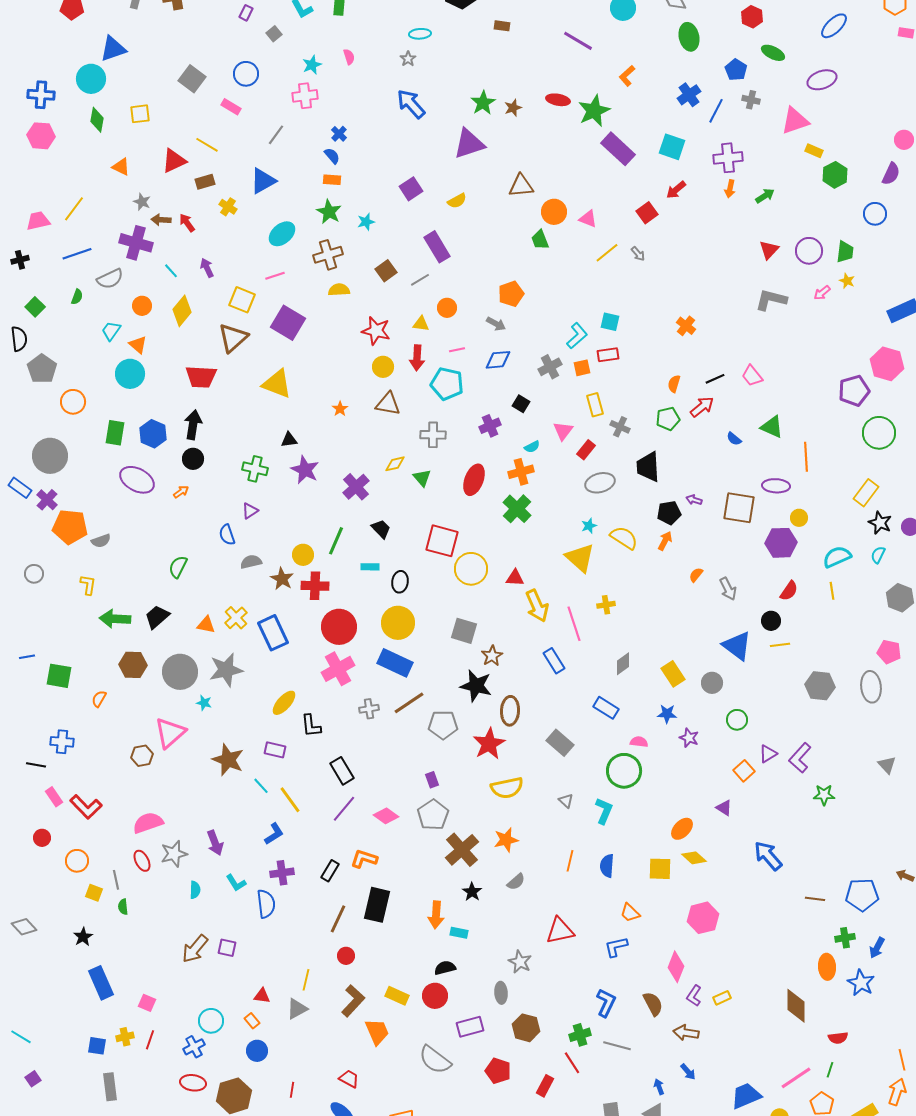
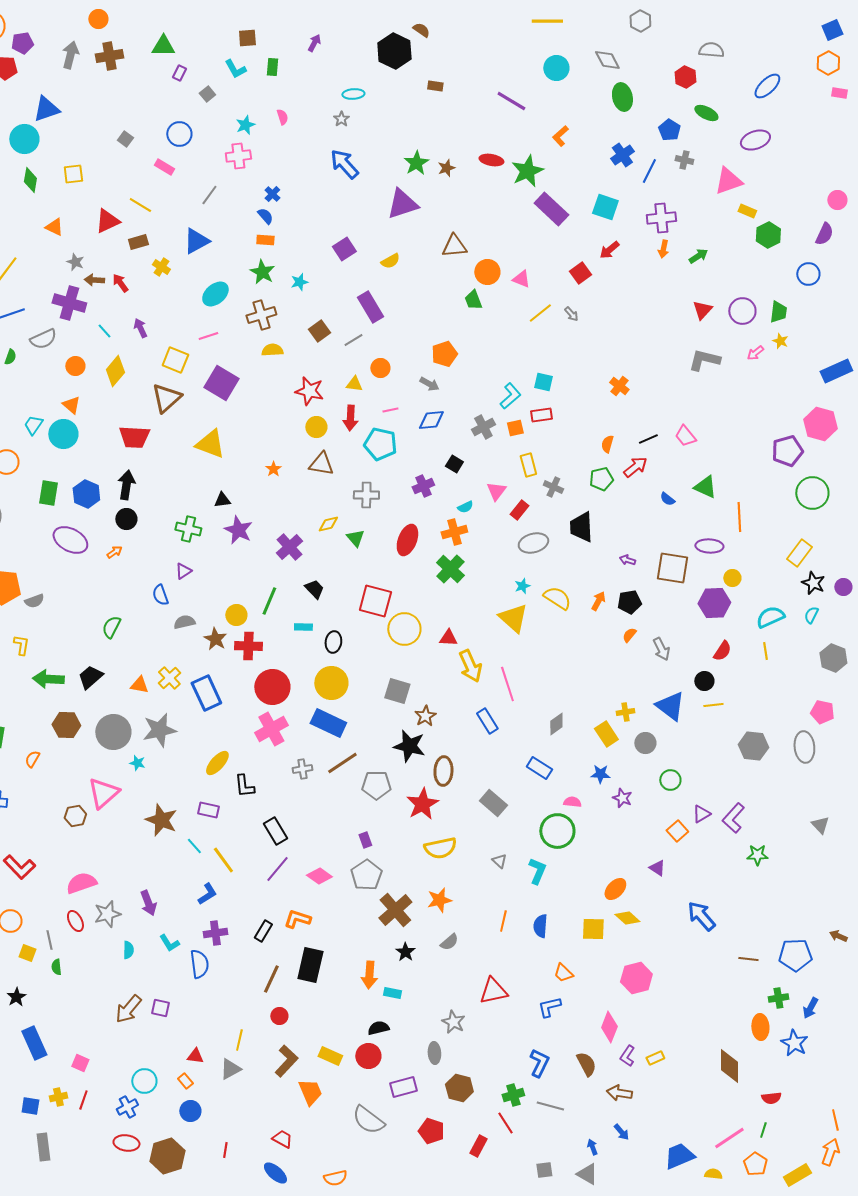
gray square: (192, 79) -> (125, 139), size x0.6
cyan trapezoid: (111, 331) -> (33, 425), moved
black pentagon: (669, 513) -> (629, 602), moved
yellow cross: (606, 605) -> (625, 712), moved

